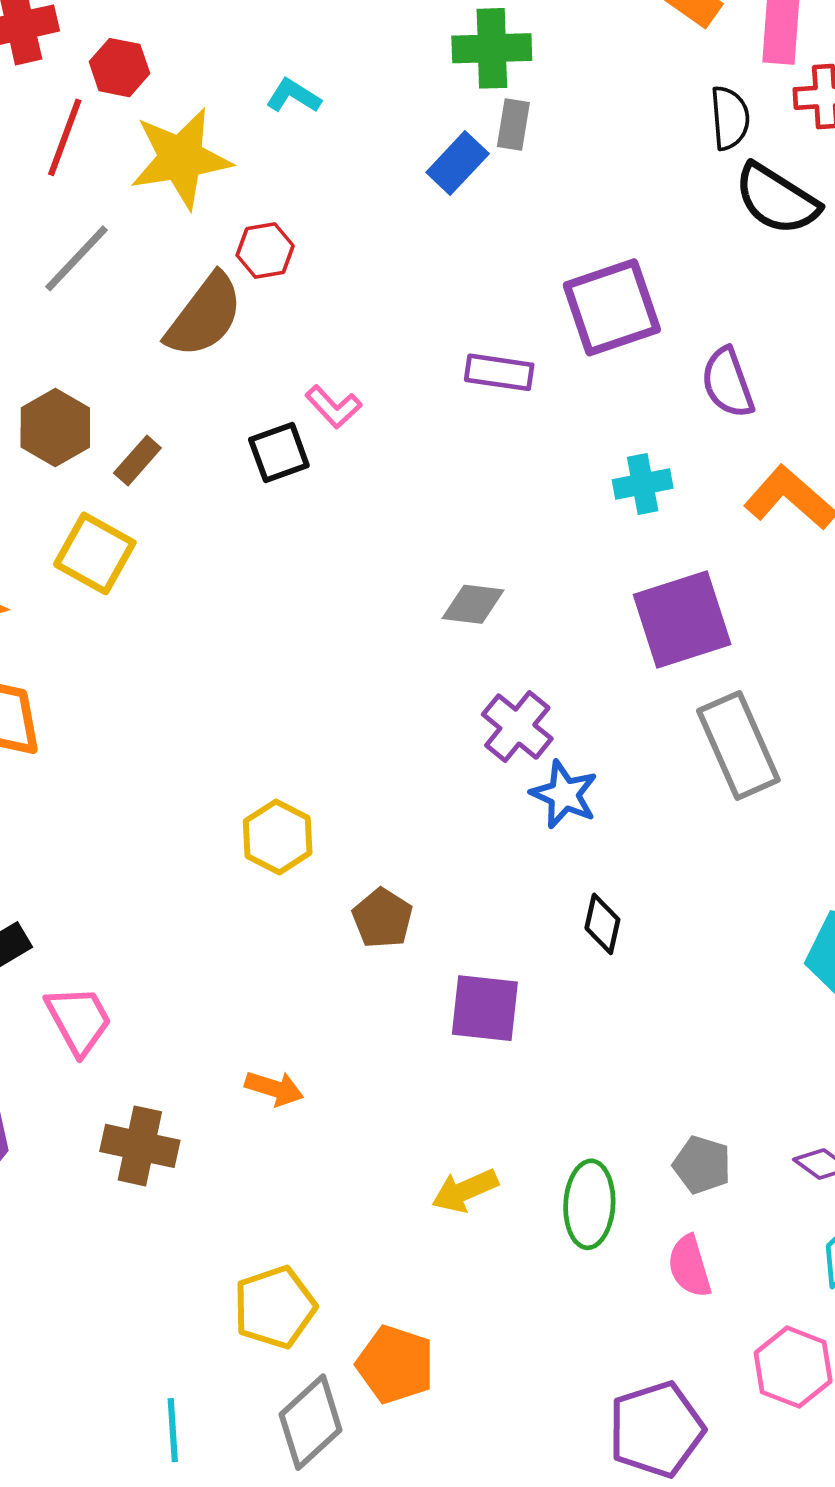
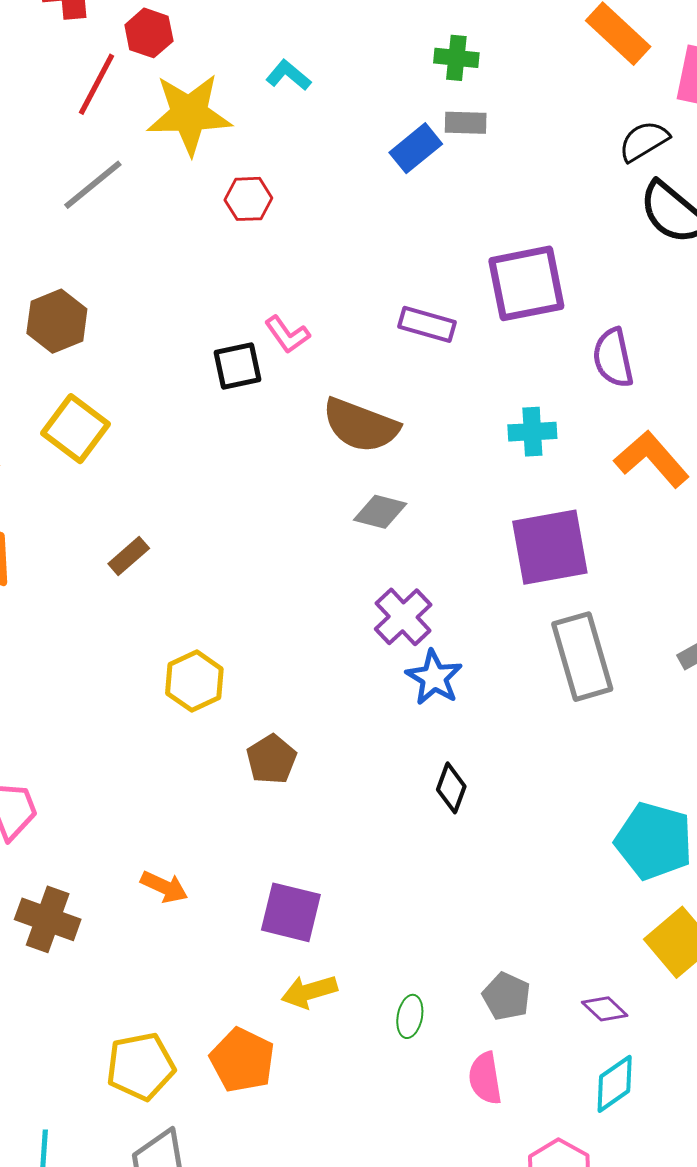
green cross: (492, 48) -> (456, 58), size x0.7
black semicircle: (730, 118) -> (644, 141), turned -124
gray rectangle: (513, 124) -> (466, 123), turned 75
brown semicircle: (204, 316) -> (361, 425), moved, turned 66
brown rectangle: (137, 460) -> (129, 556), moved
purple square: (485, 1008) -> (291, 912), moved
green ellipse: (589, 1204) -> (410, 1016), size x0.6
orange pentagon: (395, 1364) -> (242, 1060), moved

